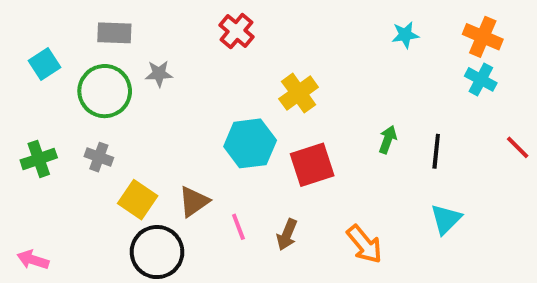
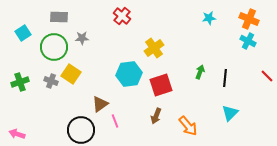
yellow square: (138, 200) -> (71, 74), moved
pink line: (238, 227) -> (115, 121), moved
brown arrow: (287, 235) -> (156, 116), moved

